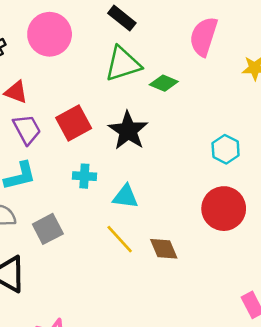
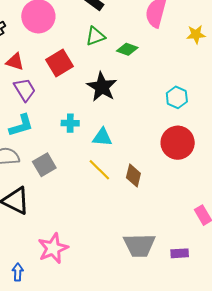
green triangle: (123, 64) -> (95, 36), size x0.7
red square: (74, 123) -> (60, 63), moved
brown diamond: (164, 249) -> (133, 176), turned 40

